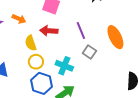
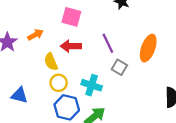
orange arrow: (19, 19) -> (35, 35), turned -48
orange ellipse: (115, 37) -> (148, 48), turned 50

